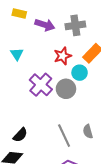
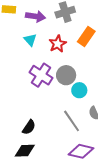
cyan triangle: (17, 54) -> (30, 40), moved
cyan circle: (80, 73) -> (79, 90), moved

